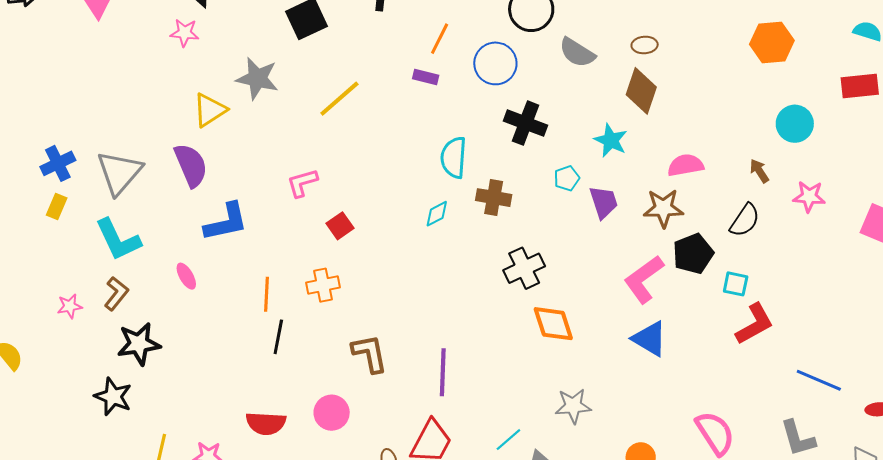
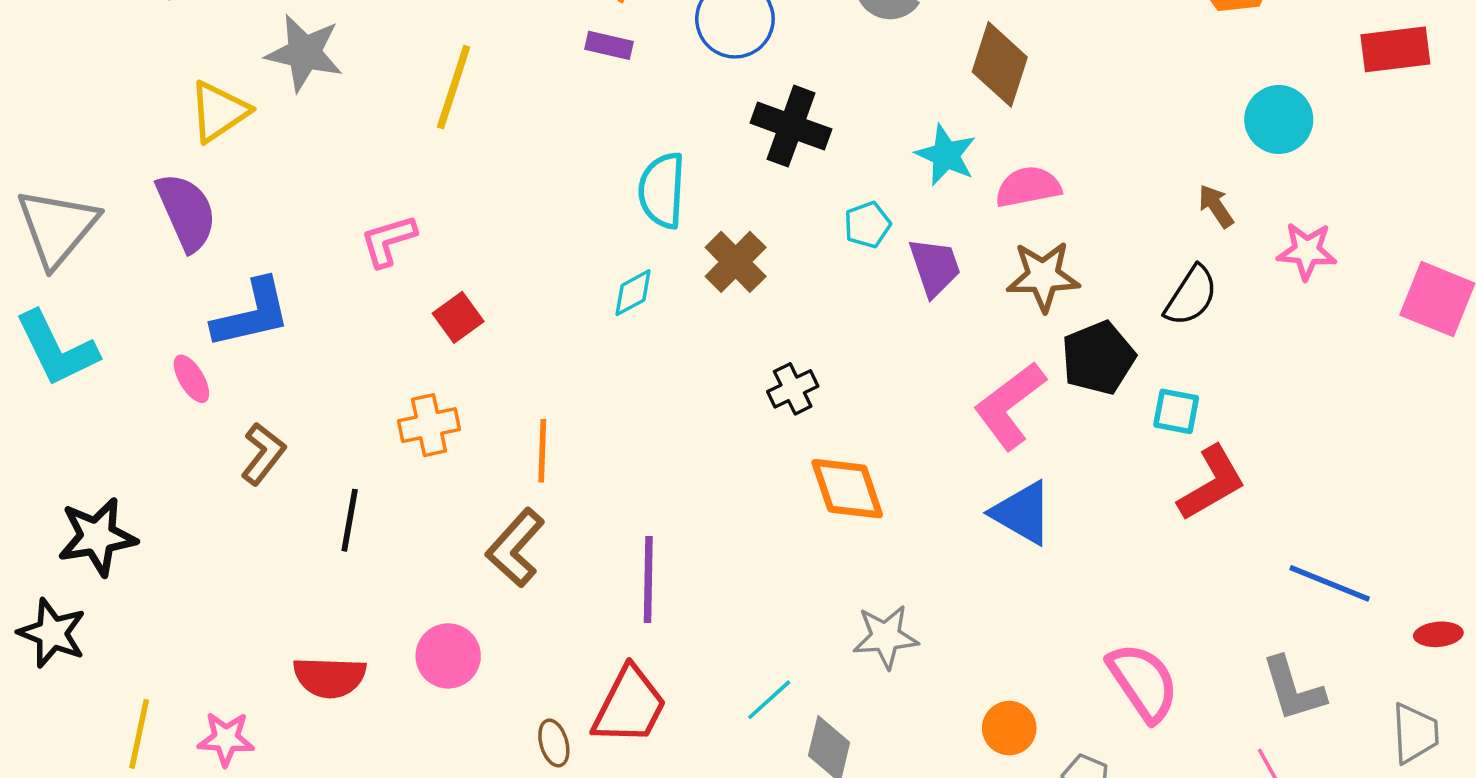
yellow line: (339, 99) -> (454, 87), turned -30
pink semicircle: (686, 165) -> (1028, 187), moved
brown cross: (494, 198) -> (736, 262), turned 36
black cross: (524, 268) -> (793, 389), size x0.7
pink ellipse: (186, 276) -> (191, 379), moved
brown L-shape: (116, 294) -> (263, 454), moved
orange line: (266, 294) -> (542, 451), moved
brown L-shape: (370, 353) -> (515, 548), turned -126

